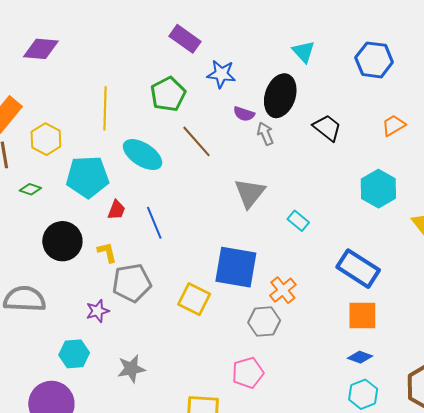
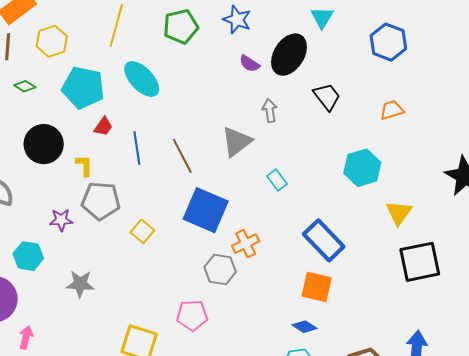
gray arrow: (265, 134) -> (270, 111), moved
brown line: (197, 141) -> (182, 156), moved
yellow square: (194, 299) -> (142, 231), moved, size x0.7

